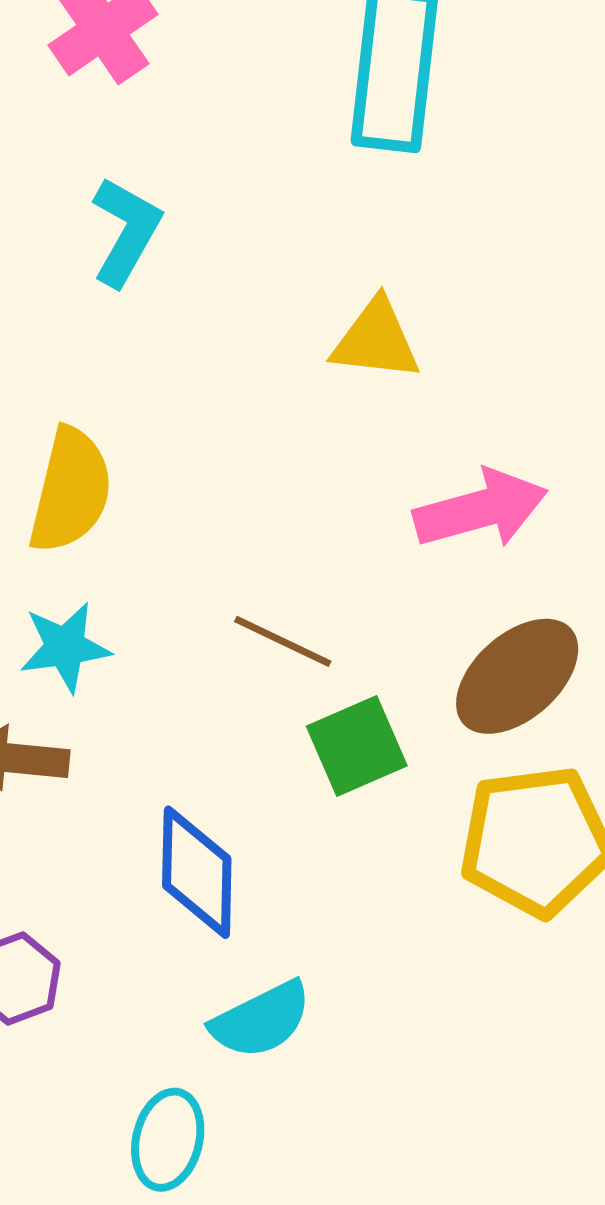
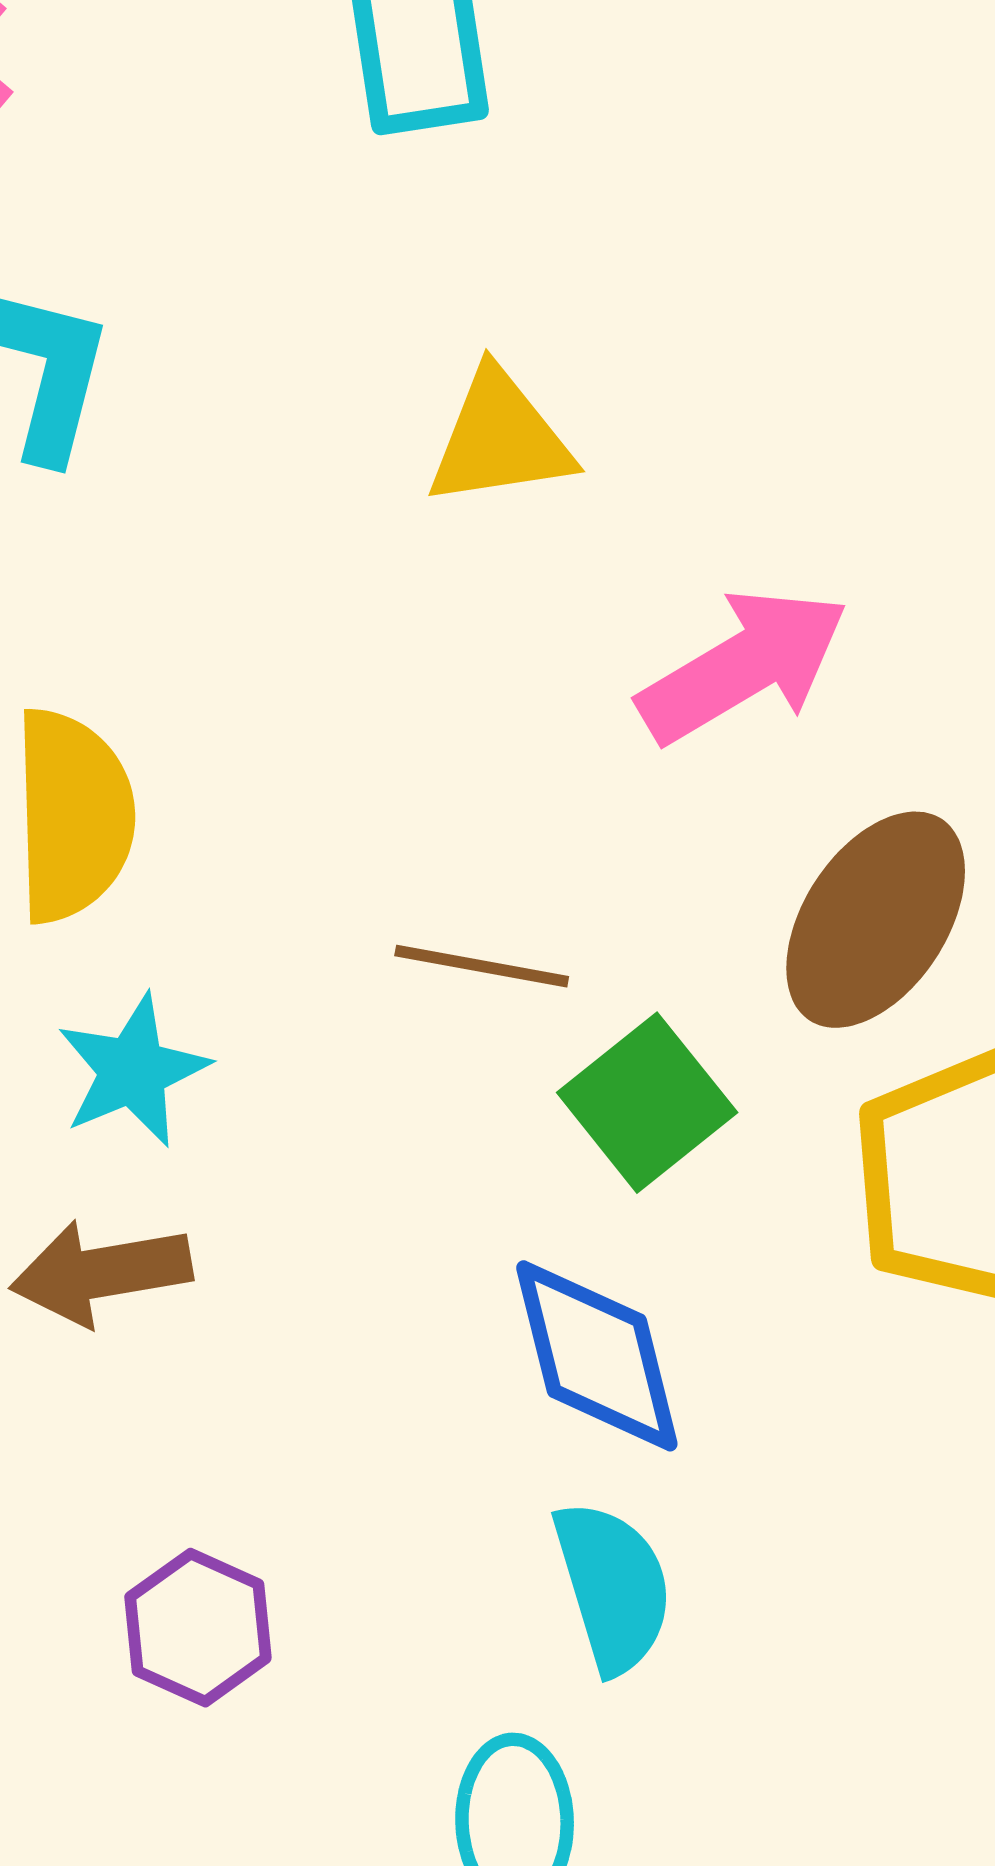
blue diamond: (197, 872) -> (597, 1356), moved
cyan semicircle: (261, 1020) -> (613, 1587), turned -65

